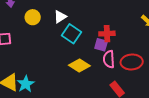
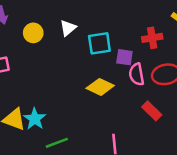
cyan square: (71, 34) -> (99, 43), moved, turned -36
red cross: (107, 34) -> (152, 38), moved

